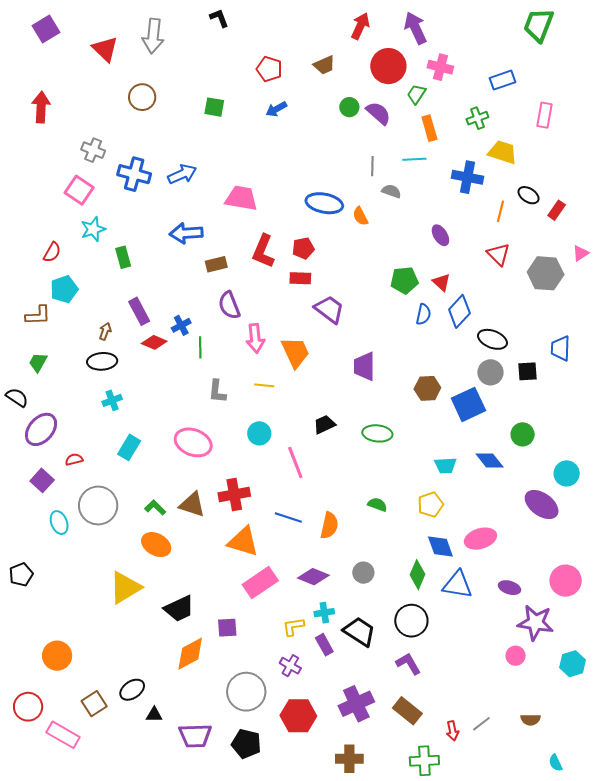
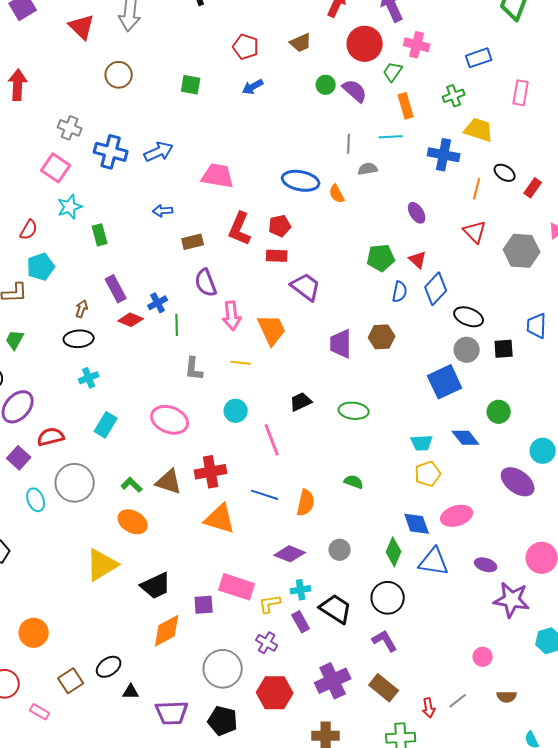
gray semicircle: (391, 191) -> (368, 169), turned -30
blue arrow: (186, 233) -> (163, 211), size x0.6
brown hexagon: (427, 388) -> (382, 337), moved
red semicircle: (74, 459) -> (51, 437), size x1.5
yellow pentagon: (430, 505) -> (428, 474), moved
pink rectangle: (260, 583) -> (237, 587), moved, turned 52
pink circle: (516, 656) -> (483, 657), moved
pink rectangle: (63, 735) -> (40, 712), size x0.6

